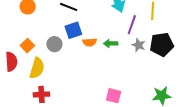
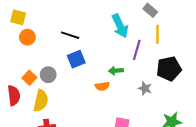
orange semicircle: (90, 42) -> (102, 86), moved
gray circle: (54, 44) -> (48, 75), moved
gray star: (139, 45) -> (145, 88), moved

